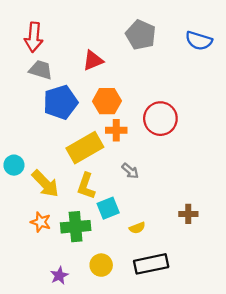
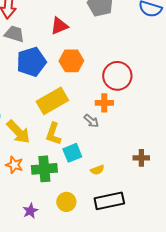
orange cross: (116, 130) -> (104, 103), moved

